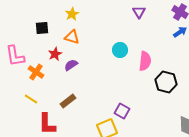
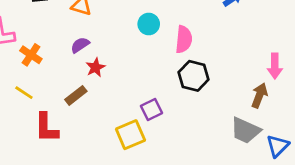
red star: (55, 54) -> (95, 67), moved
black hexagon: (166, 82) -> (194, 76), moved
purple square: (122, 111) -> (151, 109), turned 35

